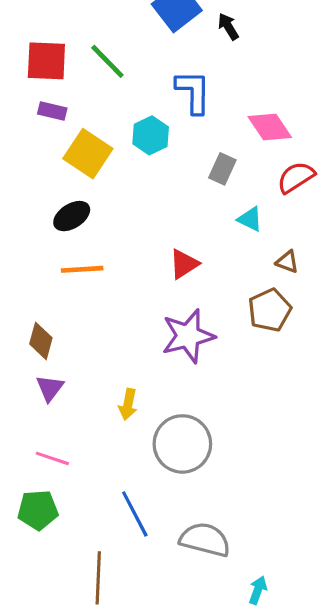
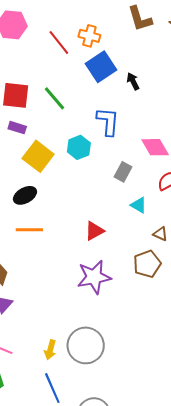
yellow arrow: (128, 404) -> (50, 350), moved

